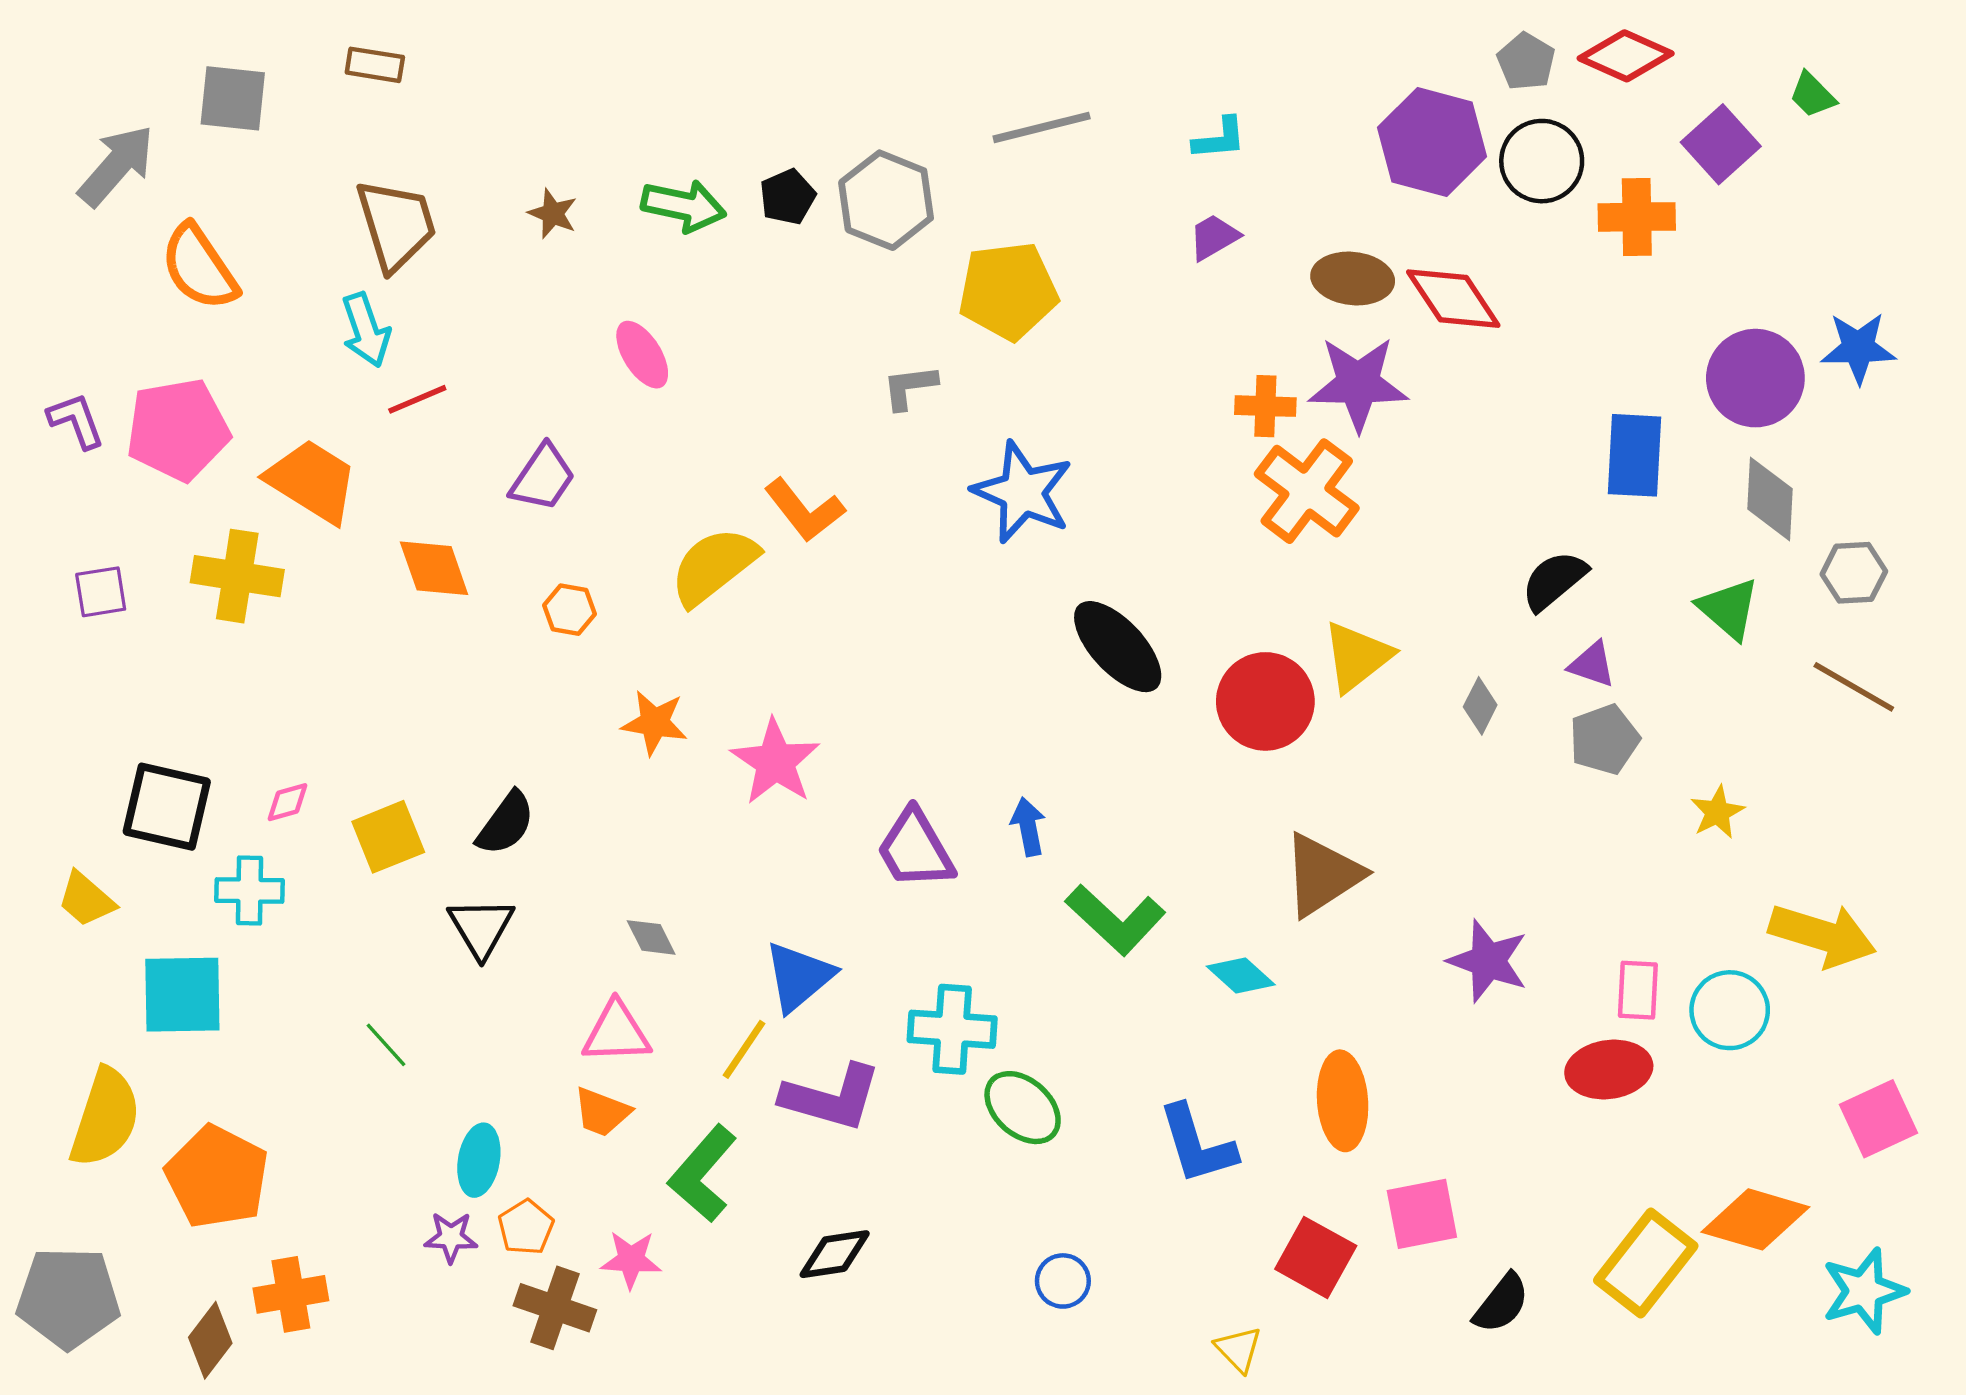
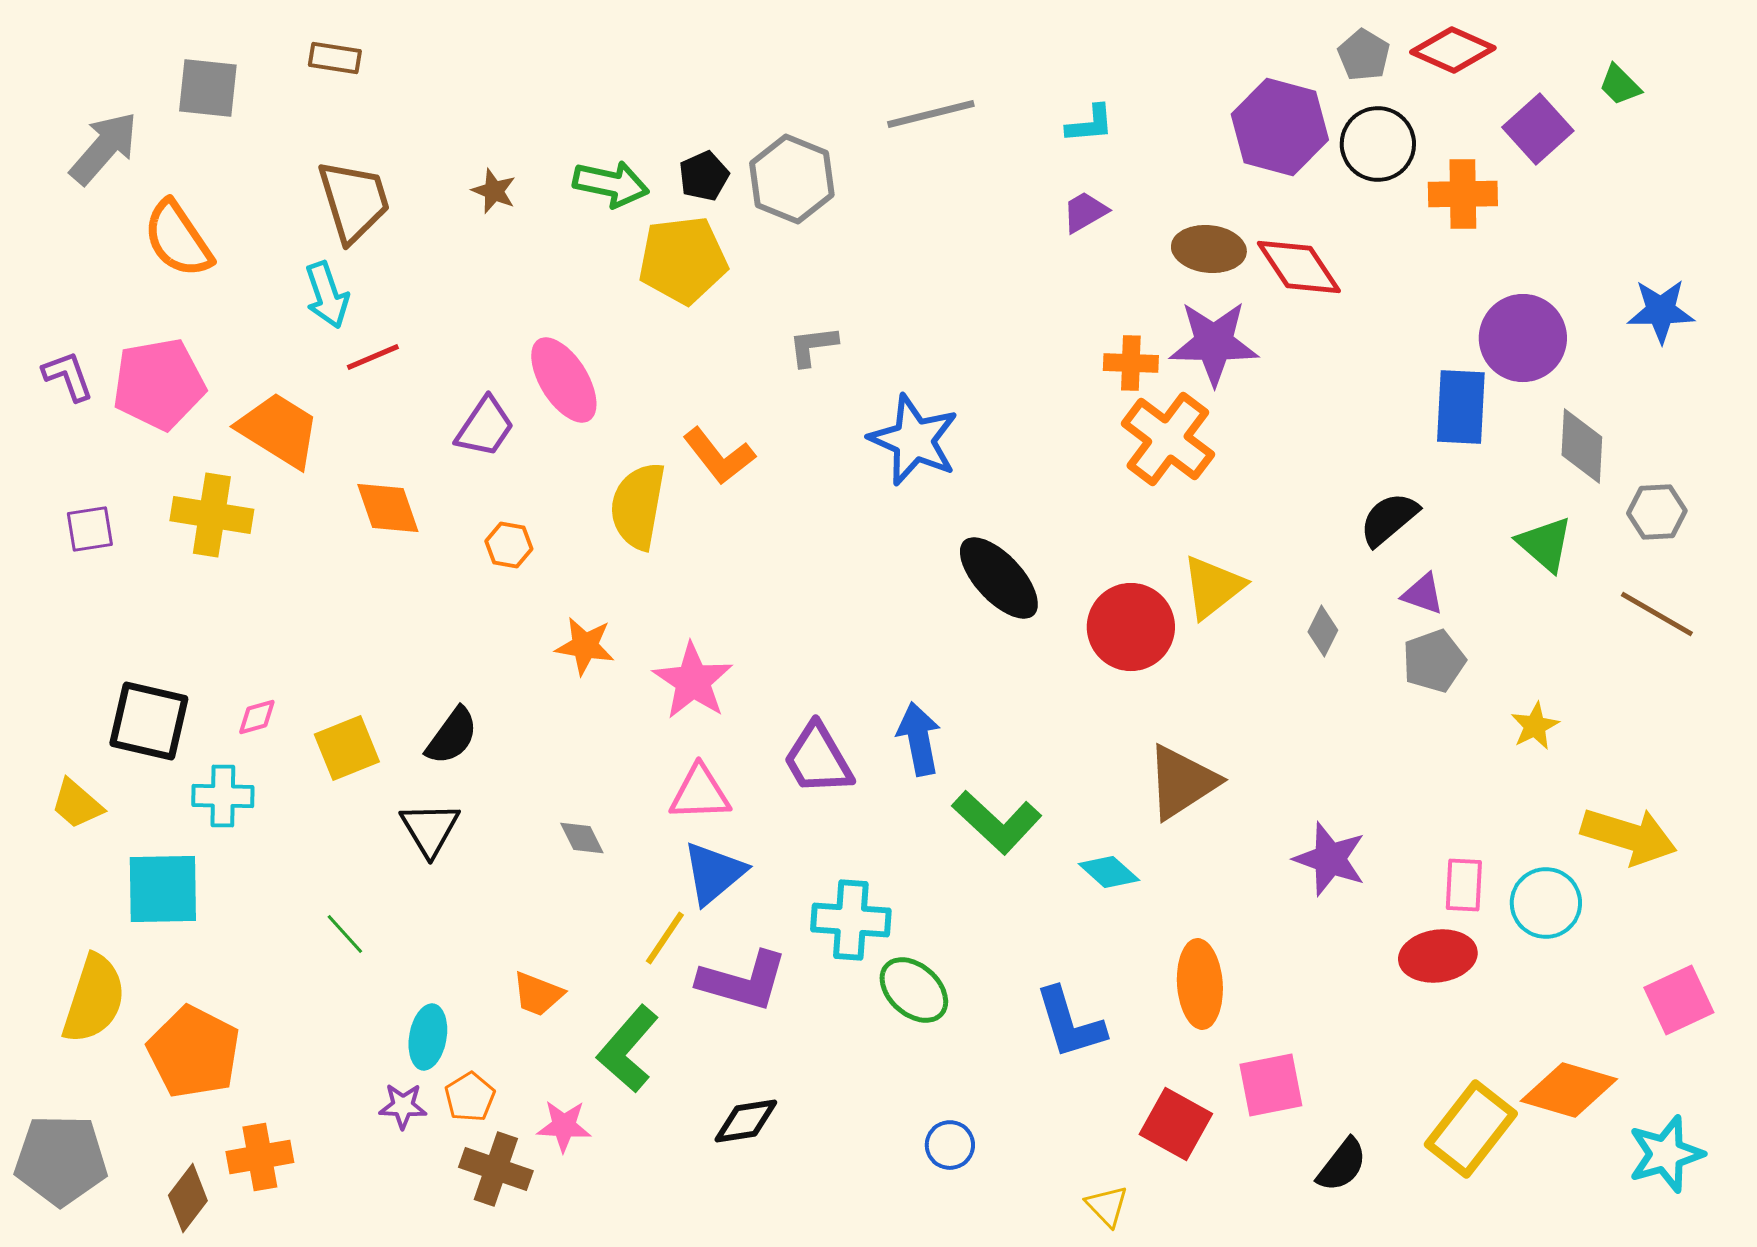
yellow pentagon: (1008, 291) -> (683, 260), moved
pink ellipse: (642, 355) -> (564, 380), moved, size x1.4
purple circle: (1755, 378) -> (1523, 338), moved
yellow semicircle: (714, 566) -> (638, 506), turned -42
blue arrow: (1028, 827) -> (919, 739), size x1.4
pink triangle: (616, 1033) -> (700, 793), moved

